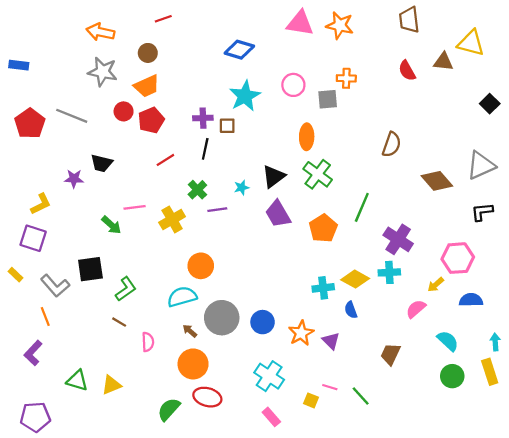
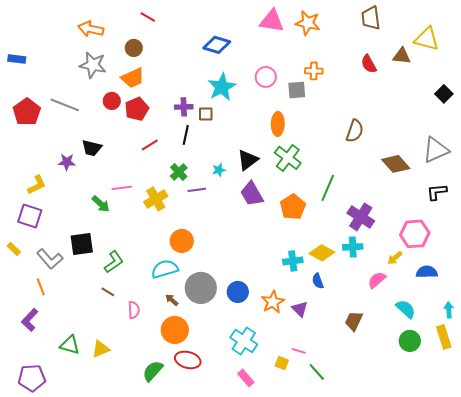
red line: (163, 19) -> (148, 17), turned 49
green line: (361, 396) -> (317, 372), moved

